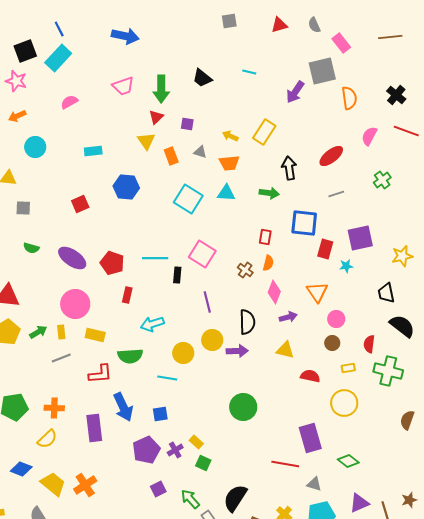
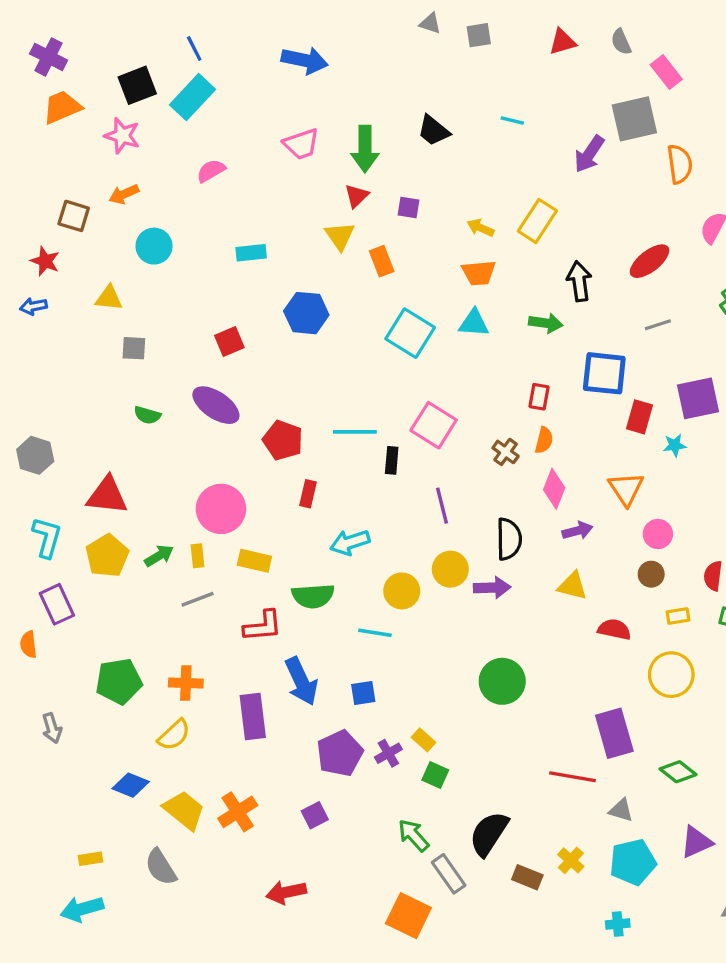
gray triangle: (200, 152) -> (430, 23), moved
purple ellipse: (72, 258) -> (216, 405), moved
purple square: (158, 489) -> (315, 815), moved

